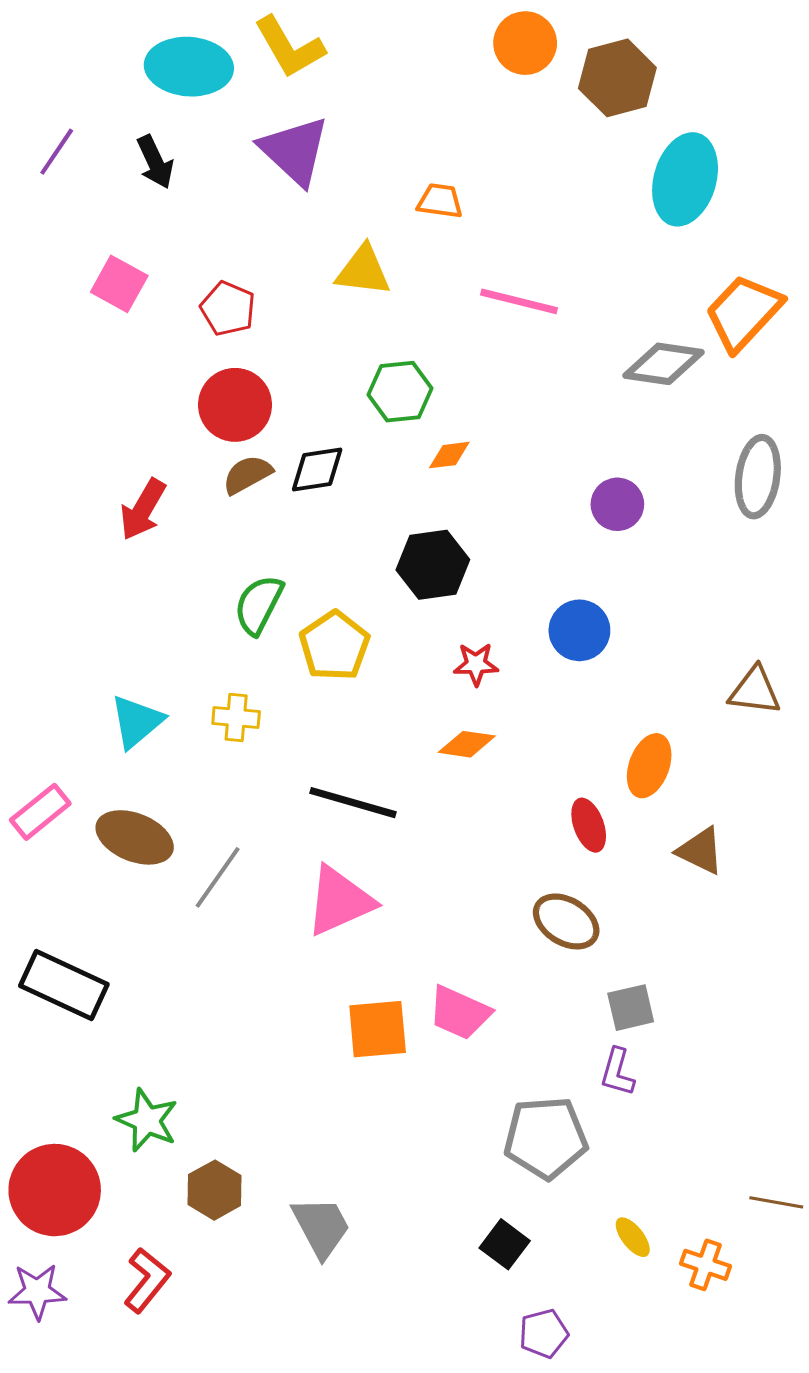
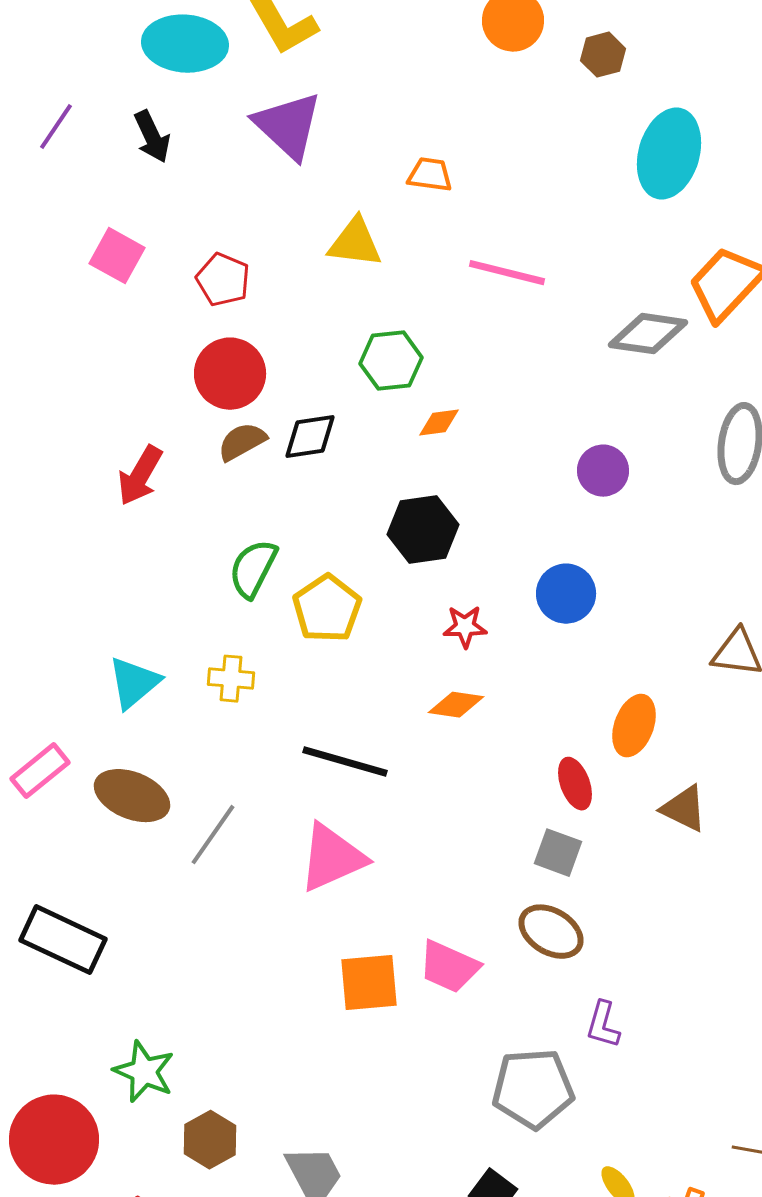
brown hexagon: (617, 78) -> (603, 55), size x0.6
brown ellipse: (566, 921) -> (551, 932), moved
gray square: (631, 1008) -> (558, 853), moved, turned 33

